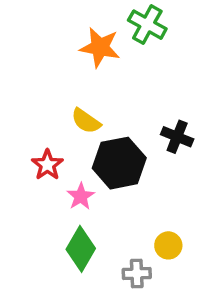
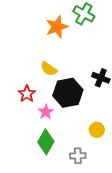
orange star: (100, 47) -> (57, 27), turned -30
yellow circle: (168, 245) -> (97, 130), moved

